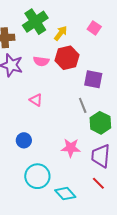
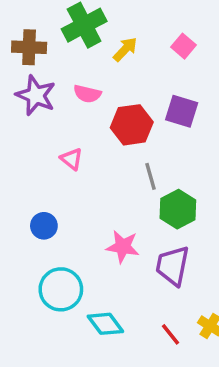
red hexagon: (67, 58) -> (132, 125), moved
purple square: (93, 79) -> (182, 111), moved
red line: (98, 183) -> (171, 334), moved

